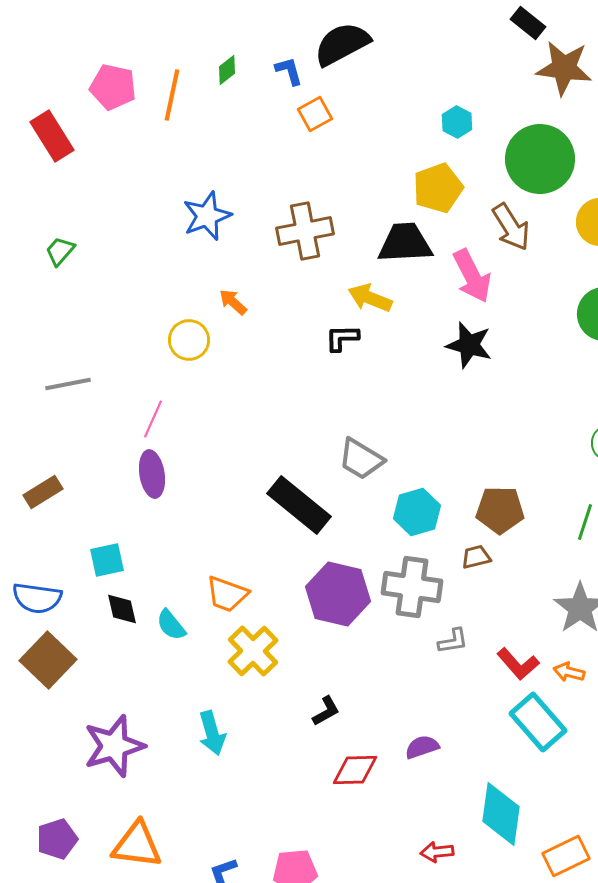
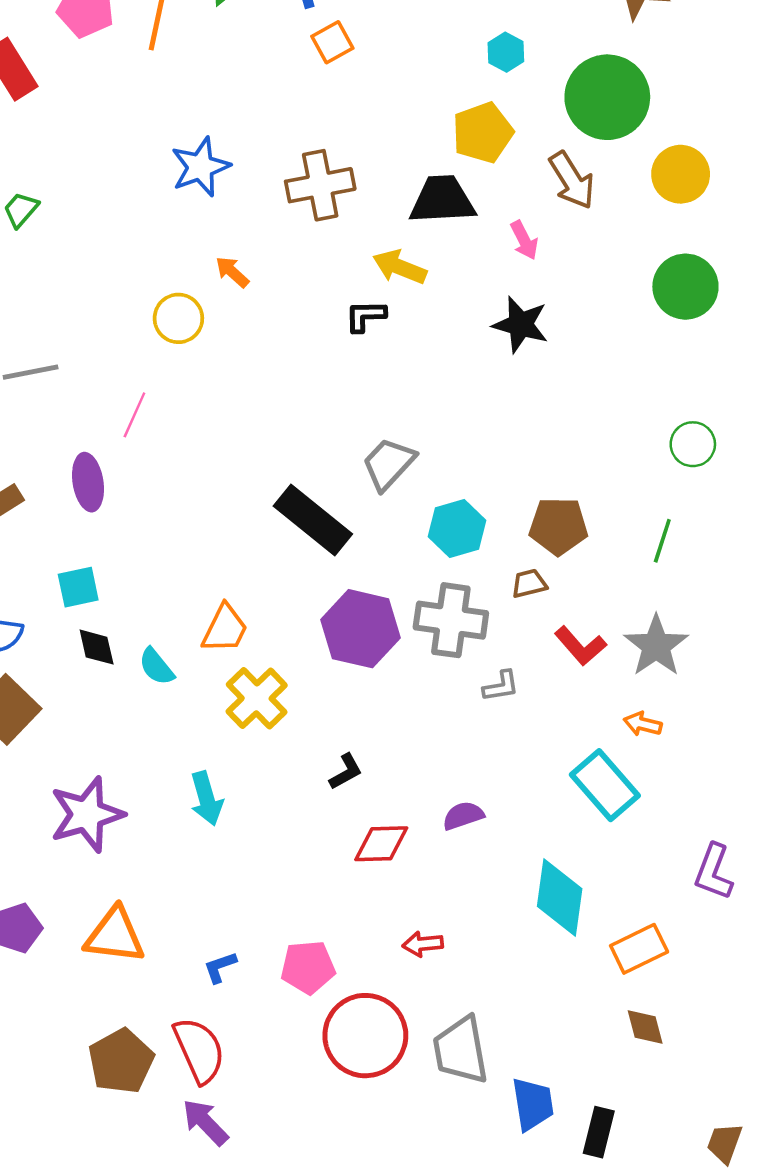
pink arrow: (472, 276) -> (524, 240), size x0.6
gray trapezoid: (361, 459) -> (389, 464), turned 102
purple ellipse: (152, 474) -> (88, 482), moved
orange trapezoid: (227, 594) -> (225, 629), turned -84
red L-shape: (518, 664) -> (580, 646), moved
red arrow: (437, 852) -> (423, 944), moved

